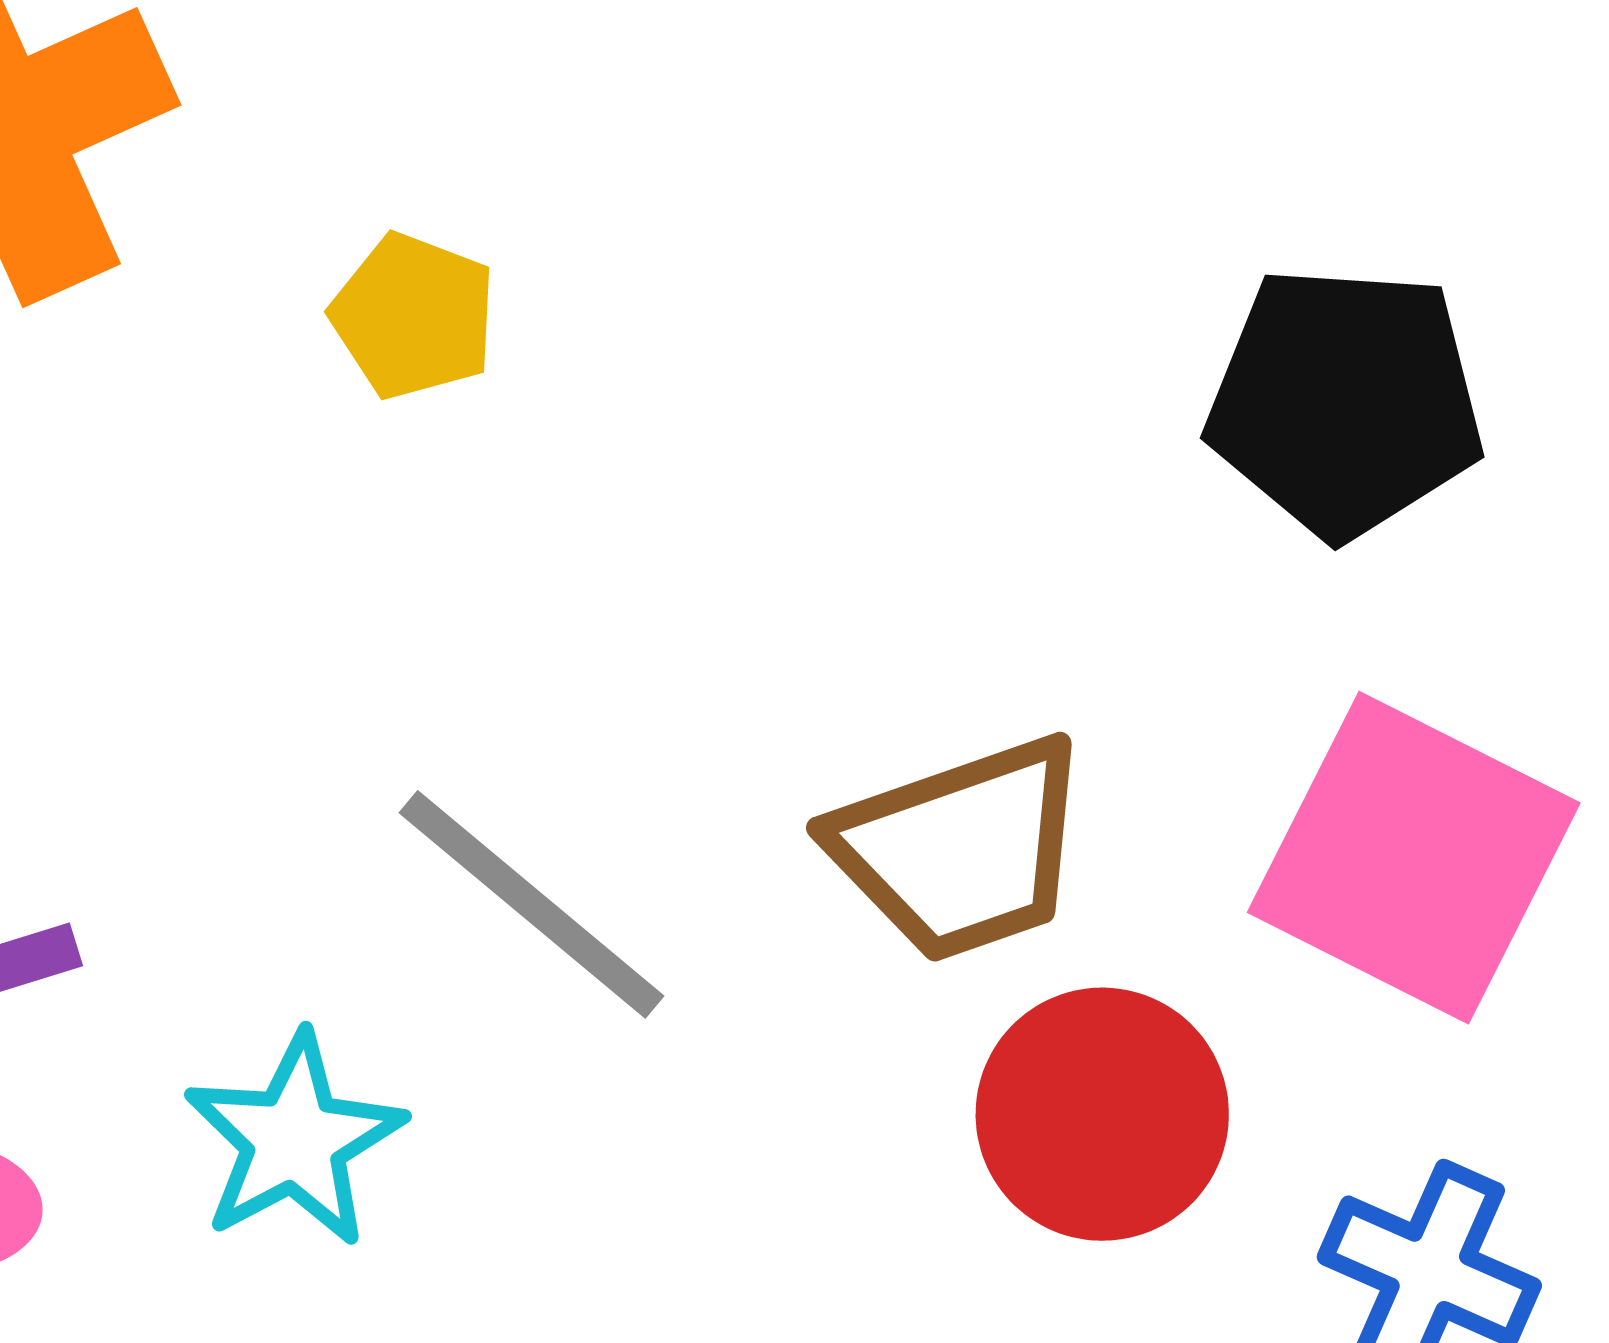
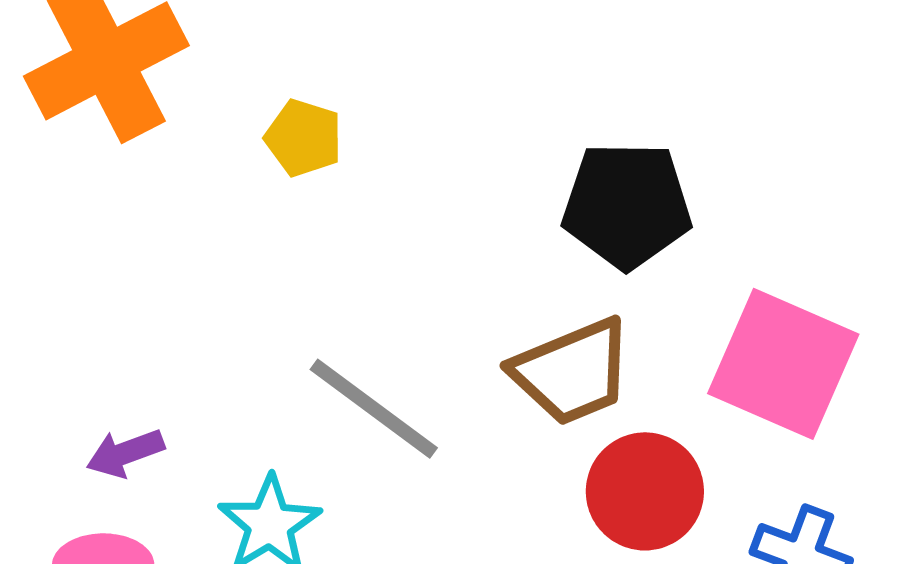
black pentagon: (1345, 402) -> (627, 205), moved

